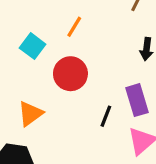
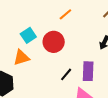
cyan square: (33, 46) -> (28, 35), moved

